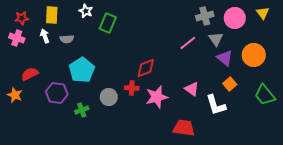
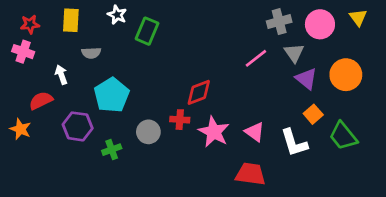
white arrow: (45, 36) -> (61, 75), moved
pink triangle: (192, 89) -> (255, 132), moved
green trapezoid: (265, 95) -> (343, 136), moved
pink star: (157, 97) -> (214, 132), turned -30

